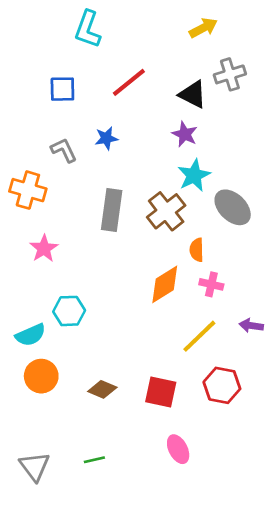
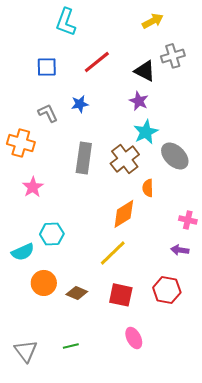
pink cross: (211, 284) -> (188, 220), moved
purple arrow: (251, 326) -> (180, 250), moved
yellow line: (199, 336) -> (113, 253), moved
orange circle: (41, 376) -> (44, 283), moved

